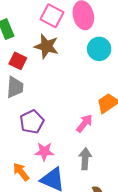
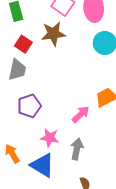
brown star: (46, 46) -> (53, 34), turned -30
pink star: (44, 152) -> (50, 138), moved

